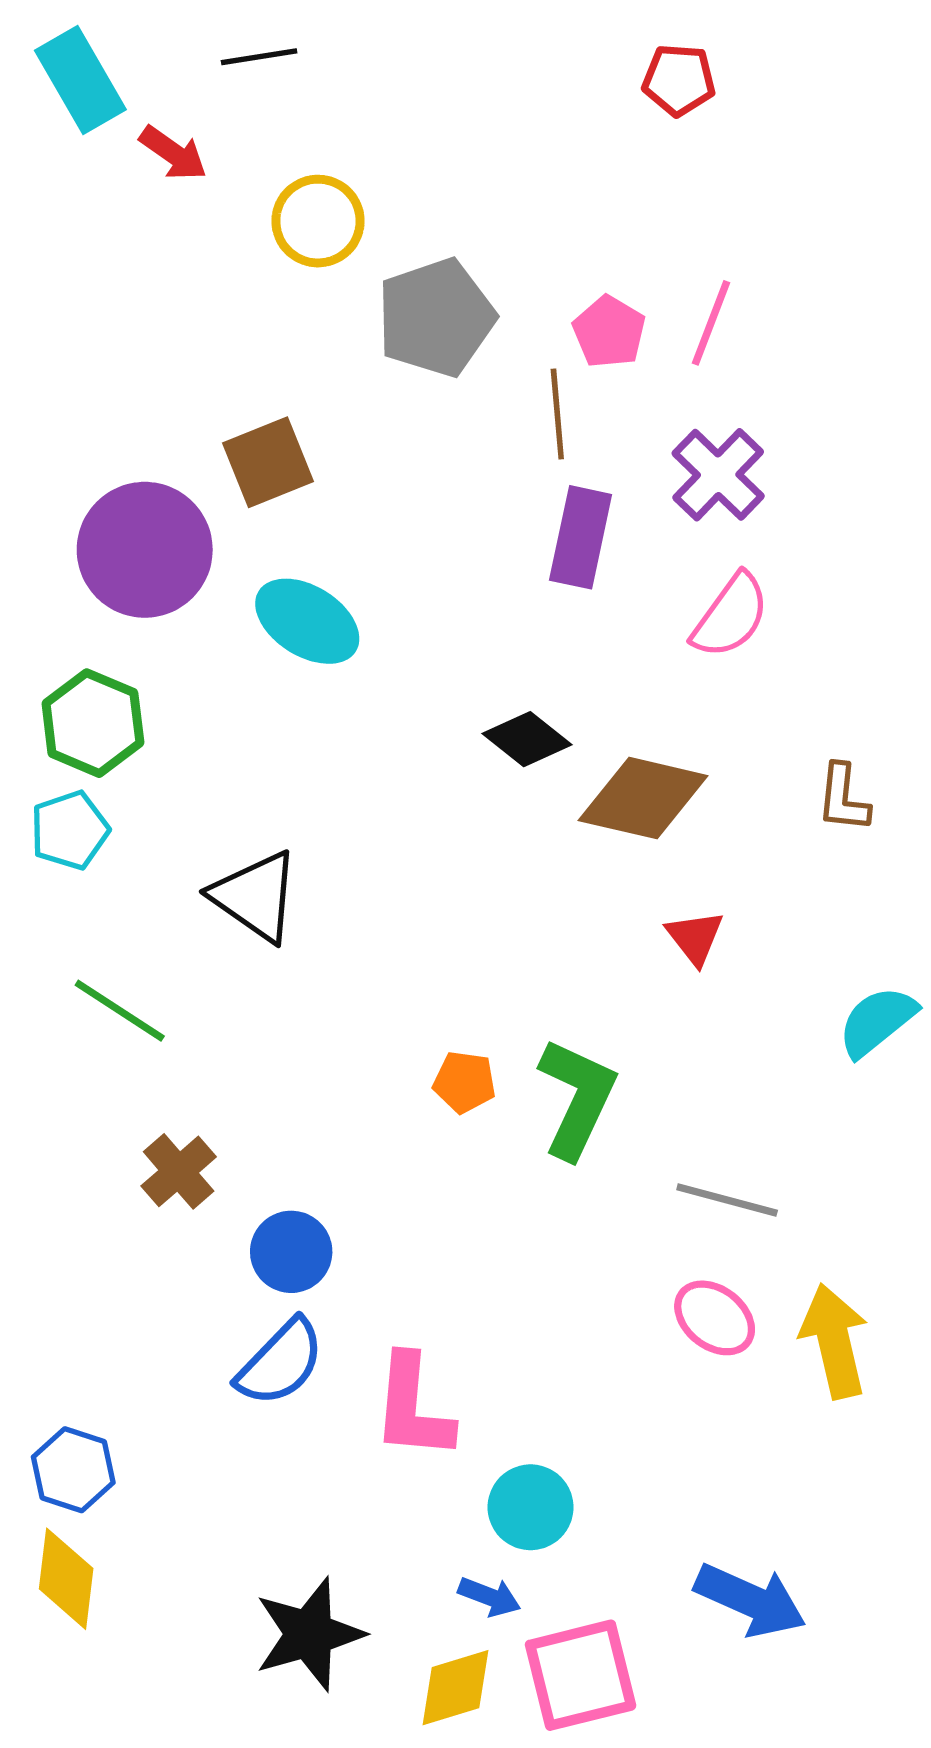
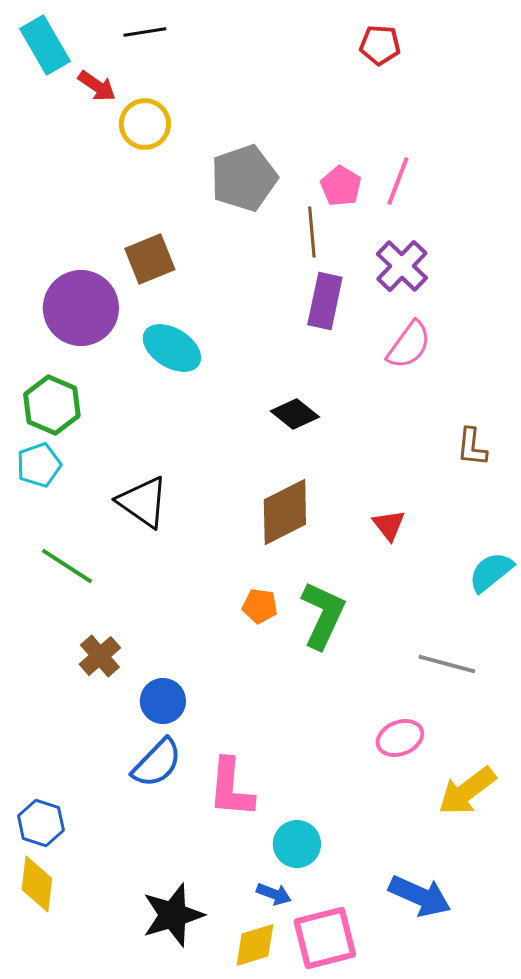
yellow circle: (318, 221) -> (145, 124), moved
brown diamond: (643, 798) -> (285, 512), moved, turned -40
gray line: (727, 1200) -> (447, 664), moved
pink ellipse: (715, 1318) -> (400, 738), turned -60
yellow arrow: (834, 1341) -> (467, 791), moved, turned -114

